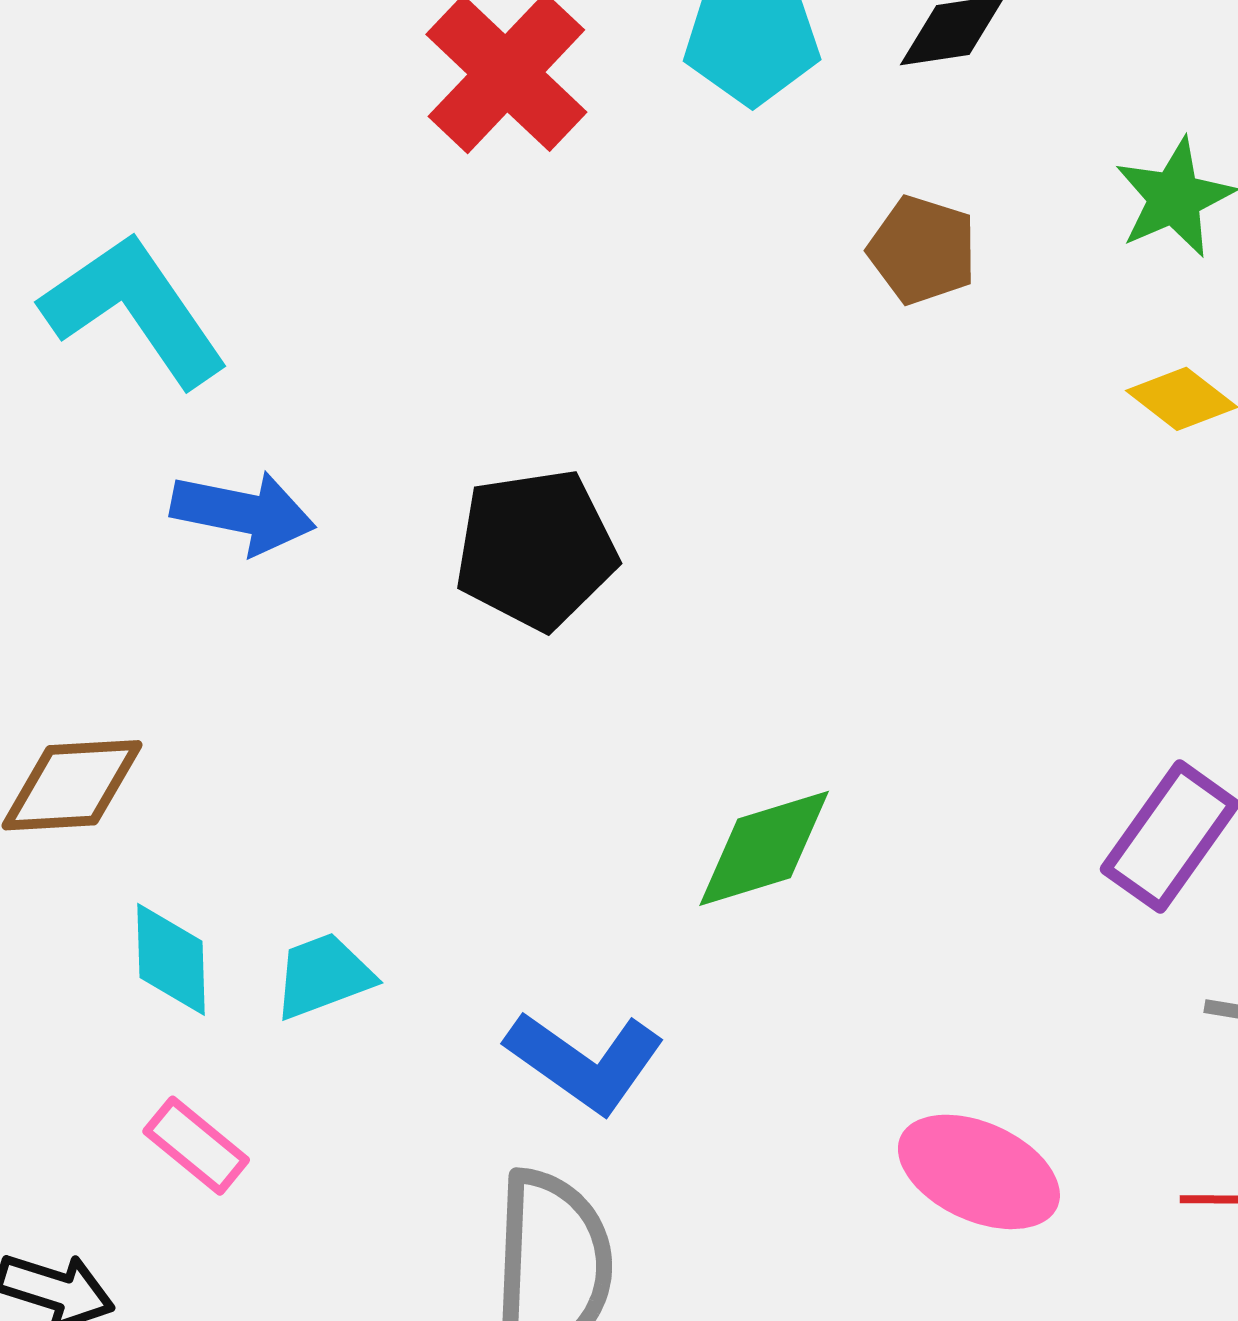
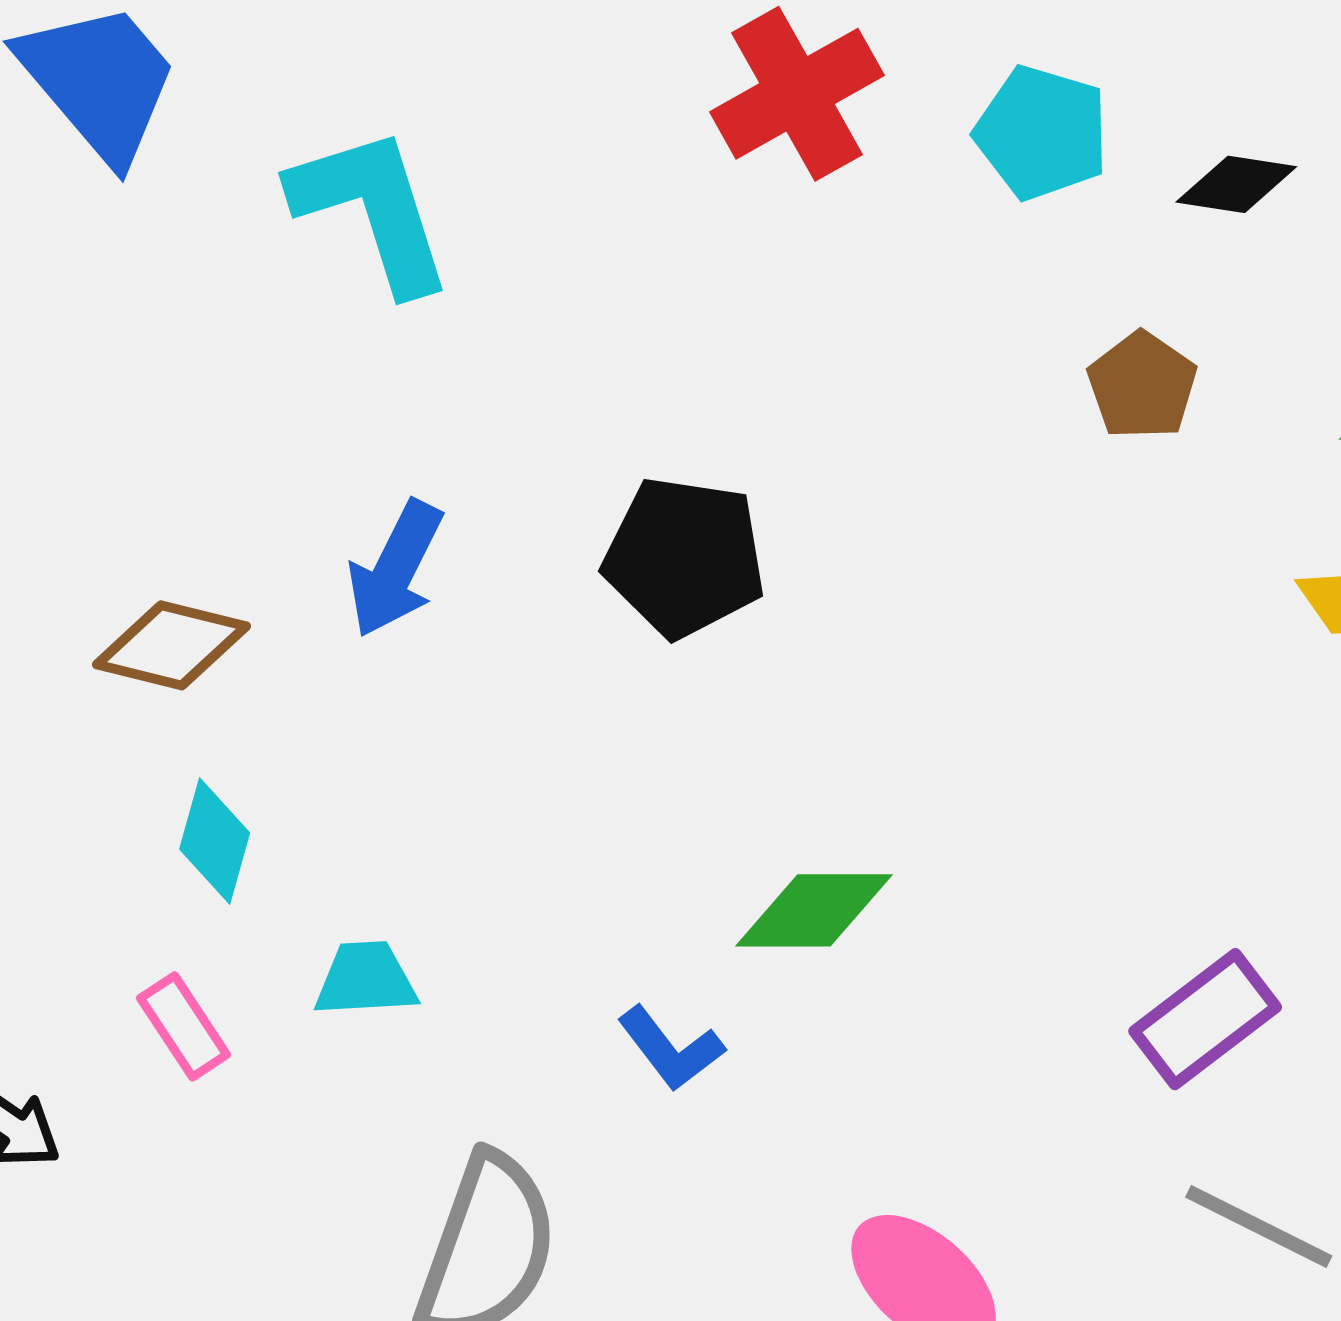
blue arrow: (243, 513) -> (395, 569), moved, turned 88
cyan trapezoid: (323, 976) -> (366, 979), moved
blue L-shape: (585, 1062) -> (671, 1049), moved, size x0.7

